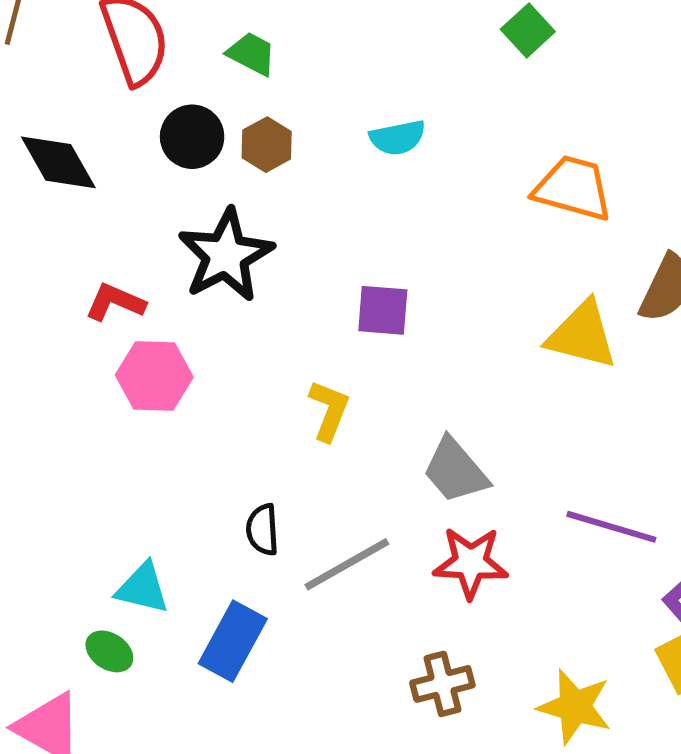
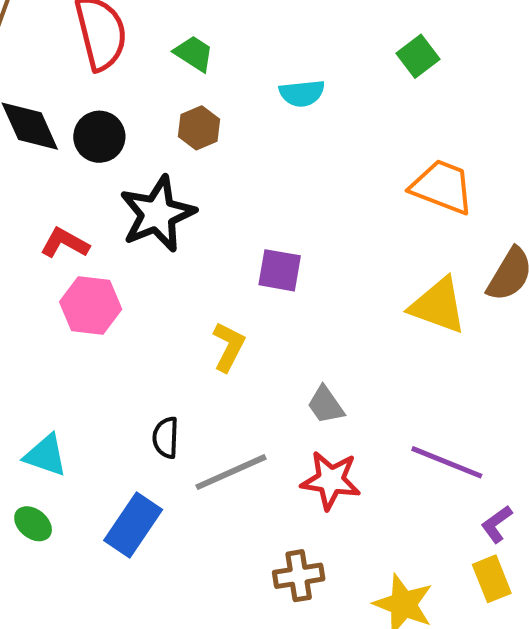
black circle: (192, 137) -> (99, 137), moved
cyan semicircle: (398, 138) -> (302, 93), moved
gray trapezoid: (455, 471) -> (326, 405), size x0.7
cyan triangle: (143, 588) -> (46, 455), moved

